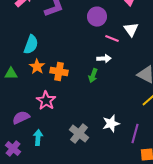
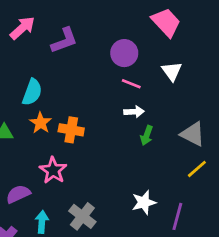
pink line: (112, 39) -> (131, 84), moved
green arrow: (93, 76) -> (147, 135), moved
gray cross: (79, 134) -> (82, 216), moved

